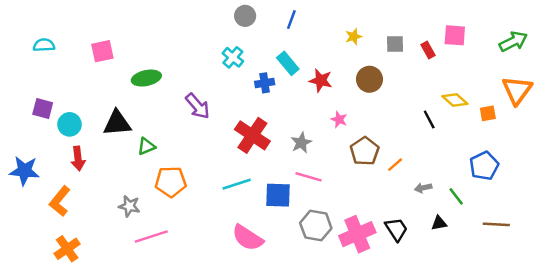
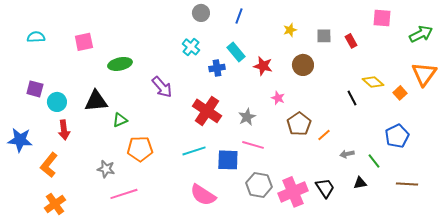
pink square: (455, 35) -> (382, 18), moved
orange square: (488, 113) -> (400, 93), turned -32

